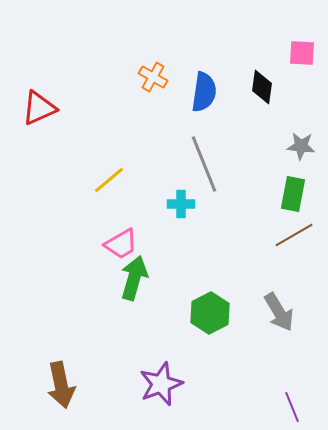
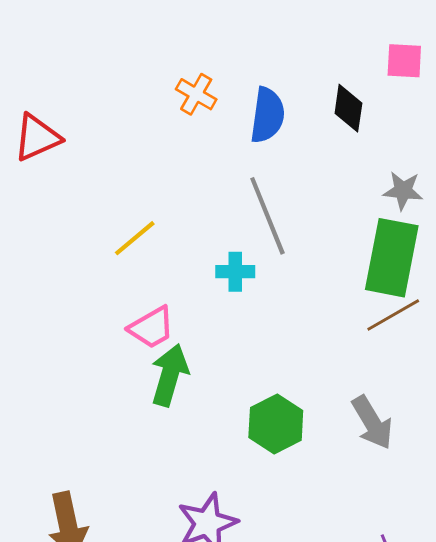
green rectangle: (293, 194) -> (392, 258), size x1.6

